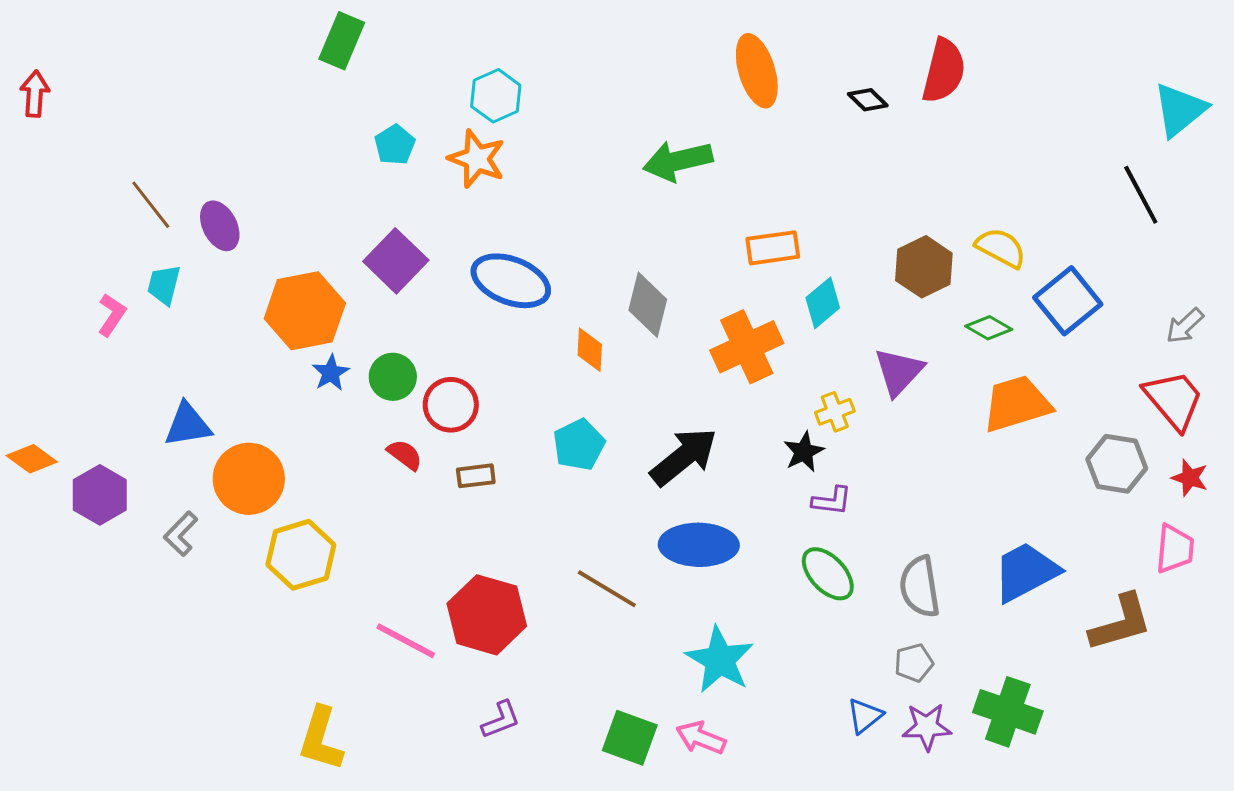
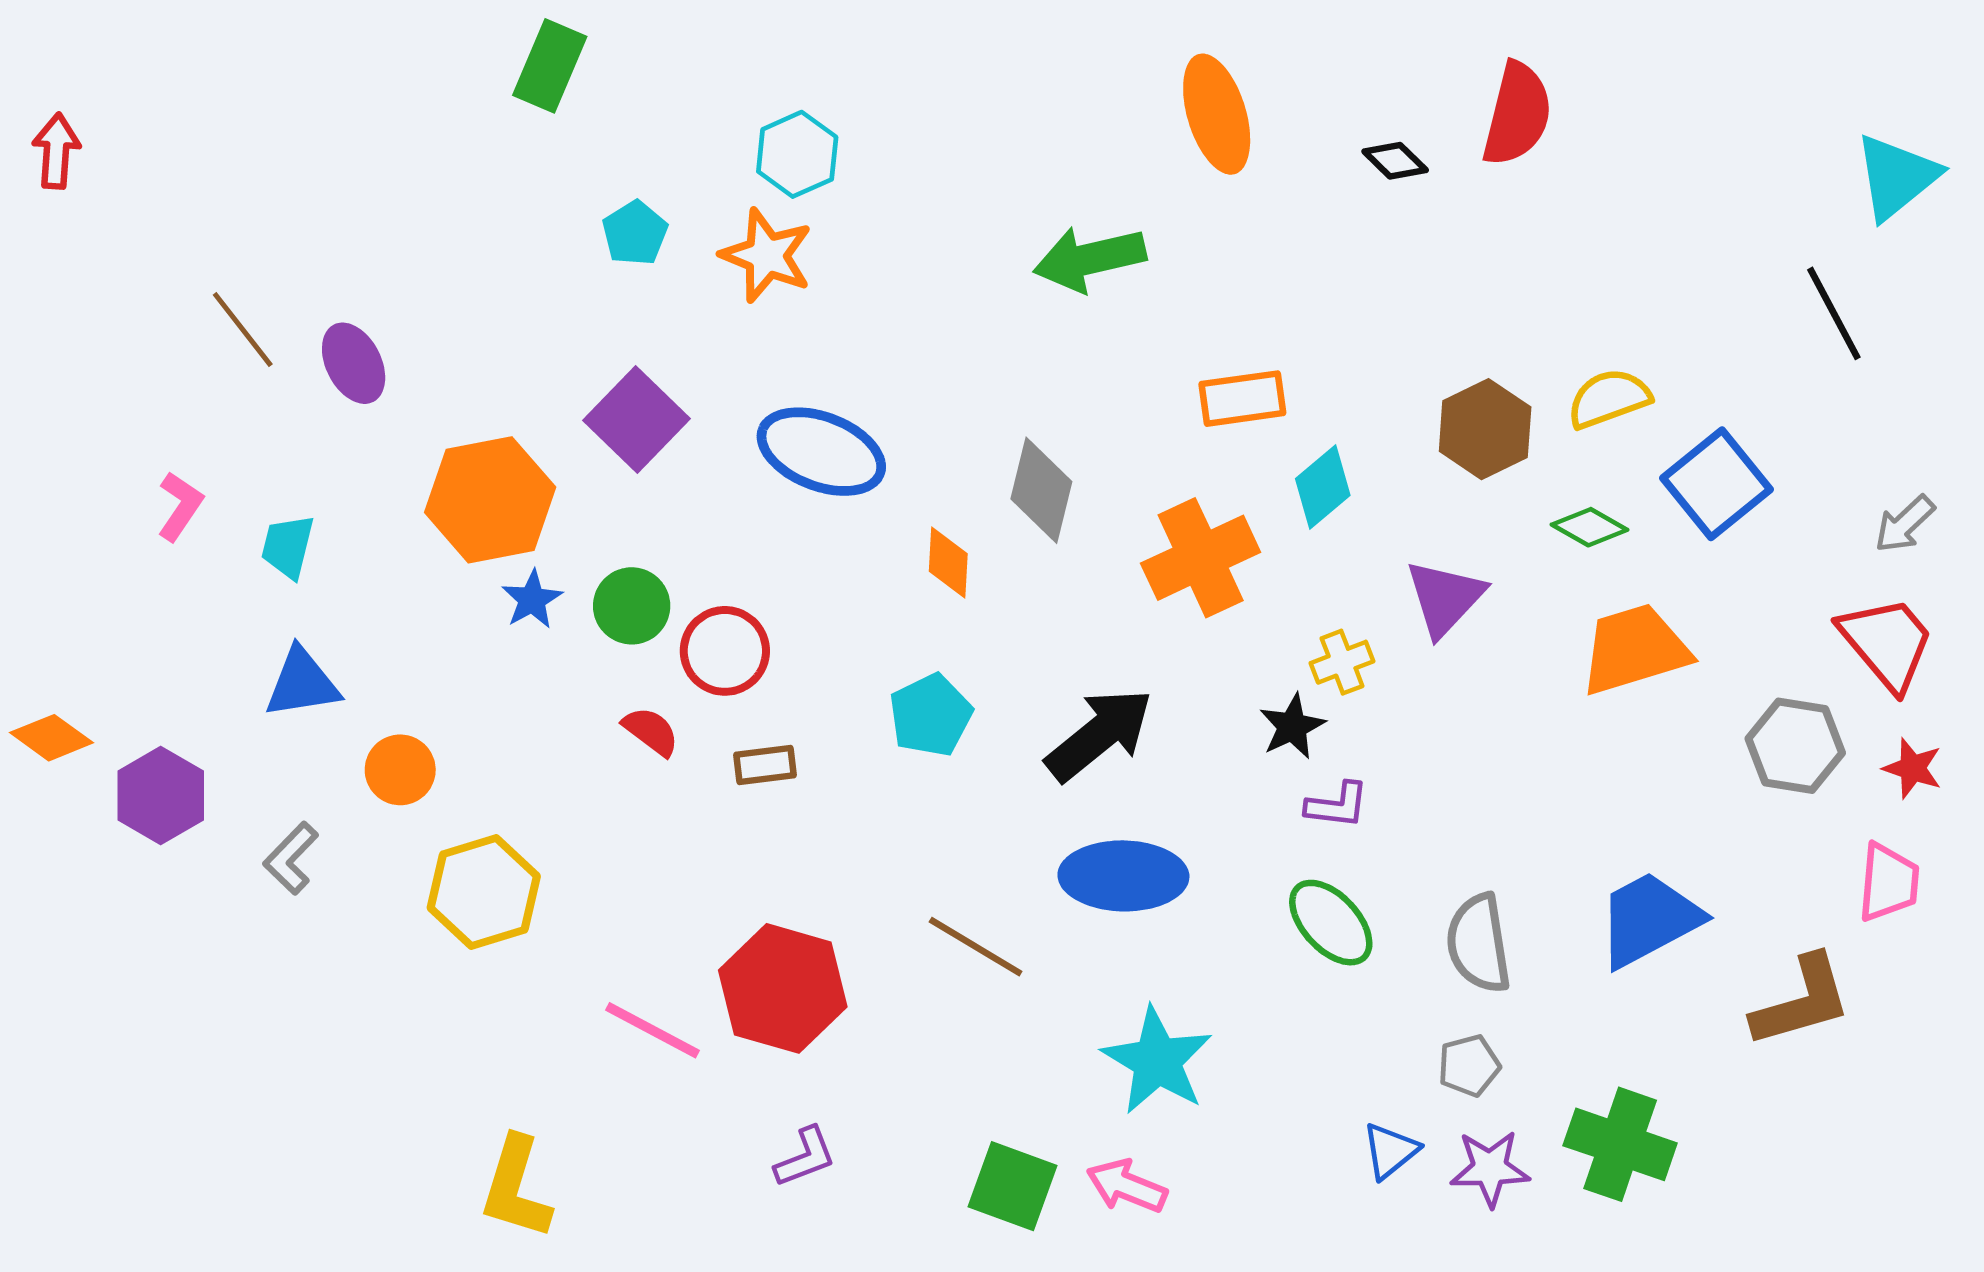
yellow semicircle: (1001, 248) -> (1609, 399), turned -48
cyan trapezoid: (164, 285) -> (288, 546), moved
orange circle: (249, 479) -> (400, 770), size x0.6

